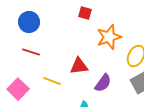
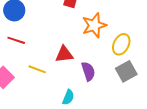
purple semicircle: (103, 83) -> (88, 71), turned -54

